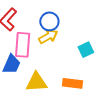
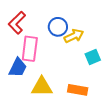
yellow arrow: (48, 37) -> (74, 36), moved

